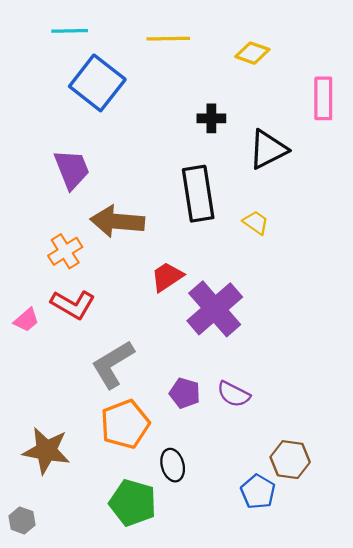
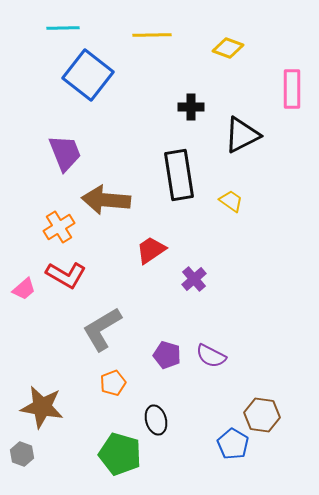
purple cross: (215, 309) -> (194, 279), size x0.5
orange pentagon: (125, 424) -> (113, 383), size x0.6
gray hexagon: (22, 520) -> (22, 454), moved

